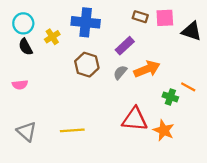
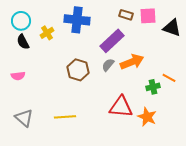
purple rectangle: (125, 46) -> (112, 41), size x1.4
brown hexagon: (87, 65) -> (78, 70), moved
green cross: (170, 97) -> (153, 87), turned -32

